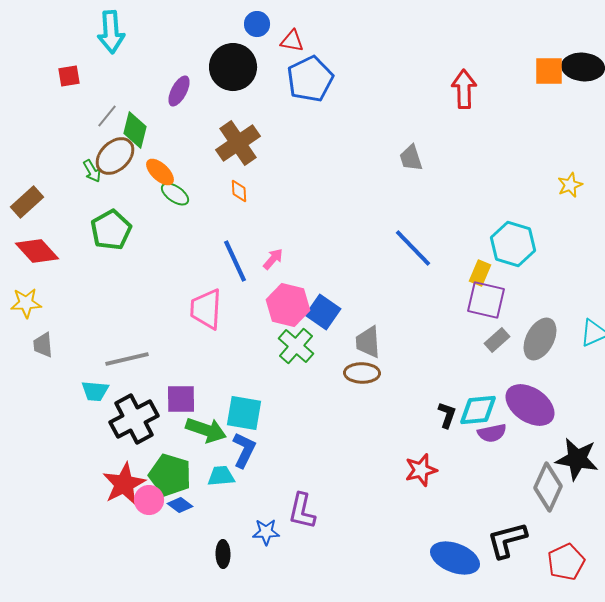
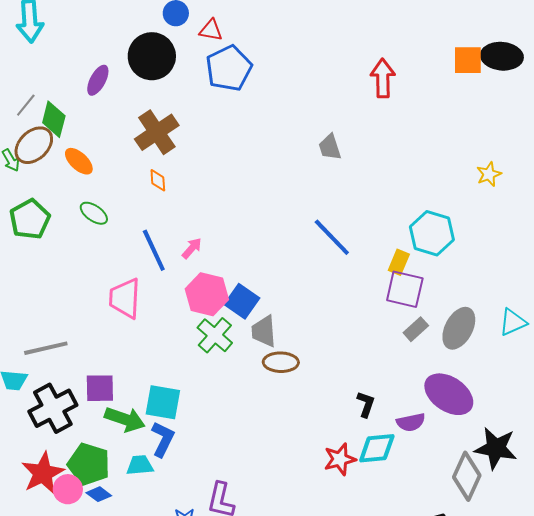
green ellipse: (175, 194) -> (94, 213), moved
gray trapezoid: (368, 342) -> (264, 331), moved
cyan diamond: (478, 410) -> (377, 448), moved

